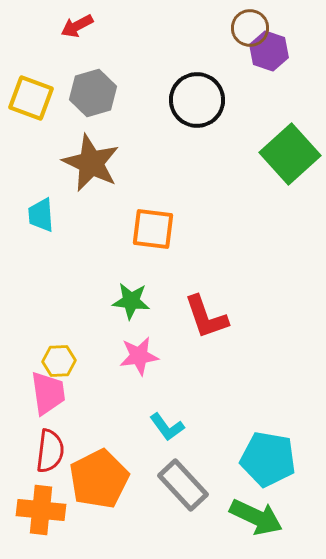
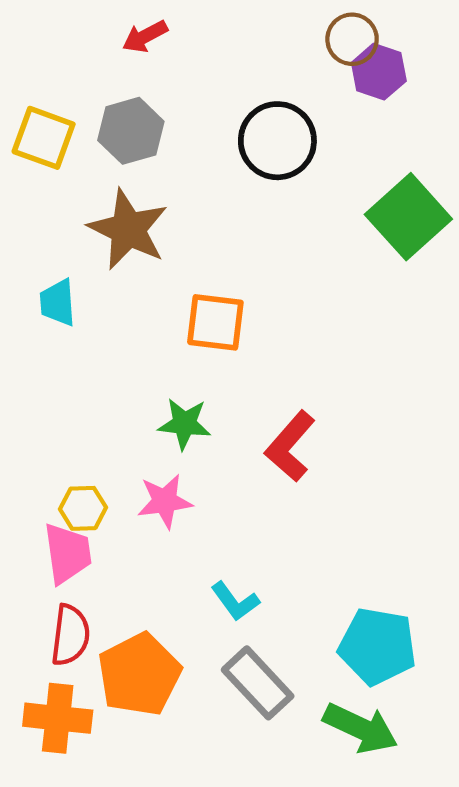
red arrow: (77, 26) -> (145, 36), moved
red L-shape: (206, 317) -> (290, 446), turned 60
pink star: (139, 356) -> (165, 501), moved

